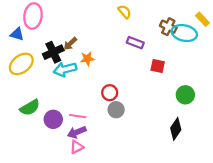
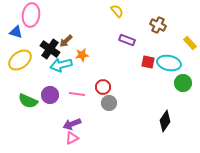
yellow rectangle: (202, 19) -> (190, 43), moved
cyan ellipse: (184, 33) -> (169, 63), moved
black cross: (53, 52) -> (50, 49), turned -30
green circle: (185, 95) -> (183, 83), moved
green semicircle: (30, 108) -> (28, 101), turned 54
pink line: (78, 116) -> (77, 94), moved
purple circle: (53, 119) -> (50, 95), moved

